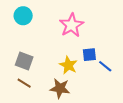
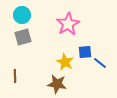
gray square: (24, 61) -> (23, 37), moved, turned -36
brown line: (24, 83) -> (15, 76), moved, turned 56

